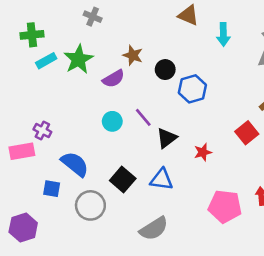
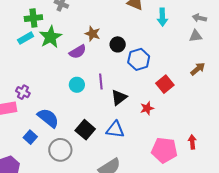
green cross: (32, 35) -> (33, 18), moved
purple line: (143, 117) -> (101, 82), turned 35
red square: (247, 133) -> (165, 84), moved
blue square: (52, 189) -> (30, 137), turned 32

